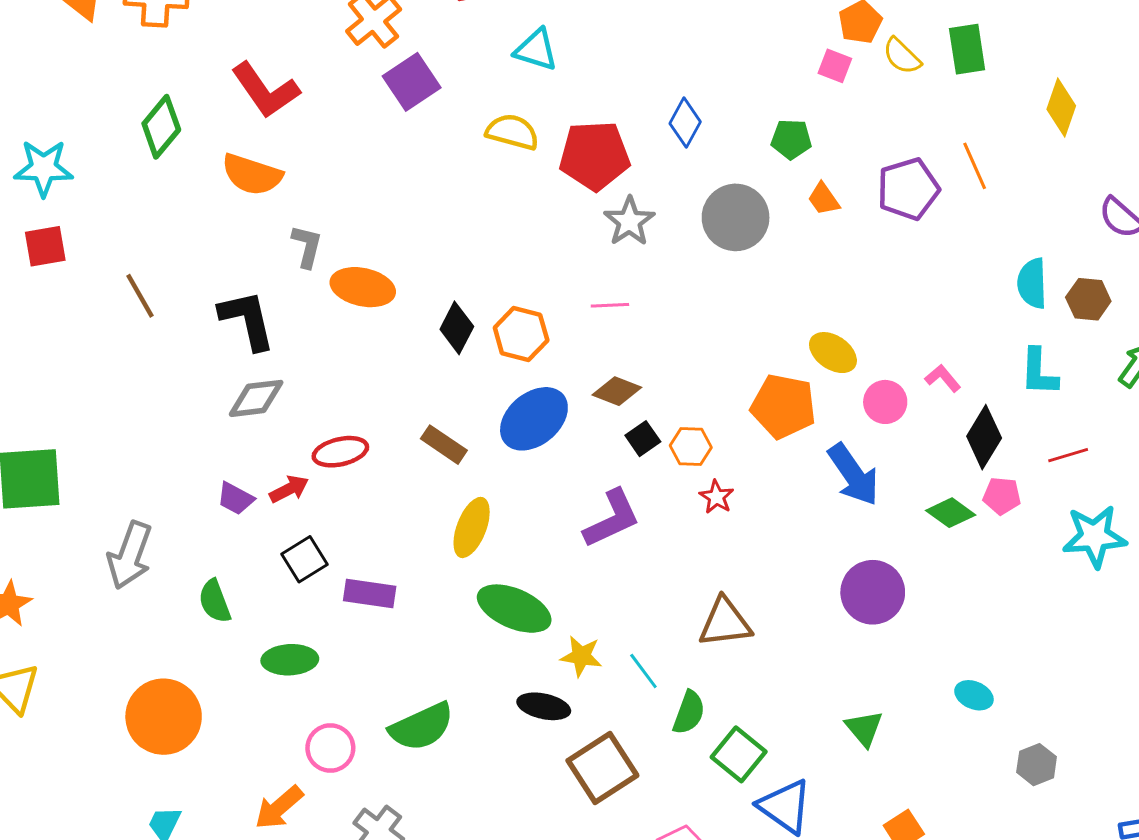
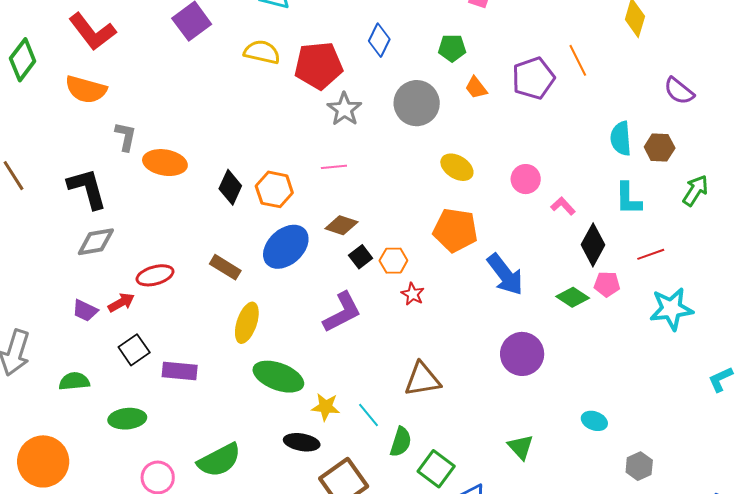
yellow ellipse: (833, 353) -> (457, 167), moved
pink circle: (885, 402) -> (526, 179), moved
green semicircle: (215, 601) -> (74, 381), turned 108

